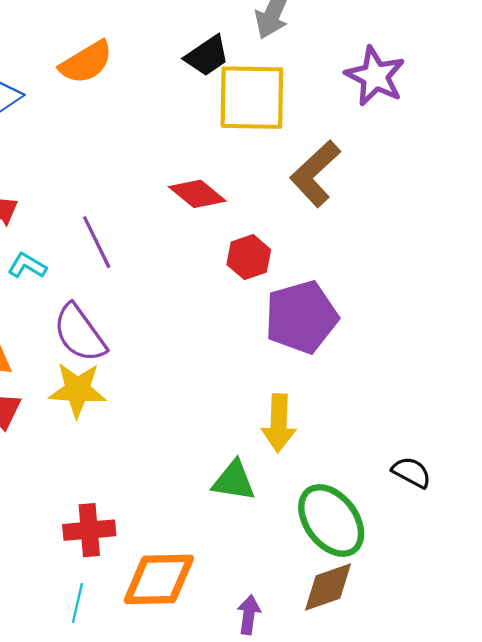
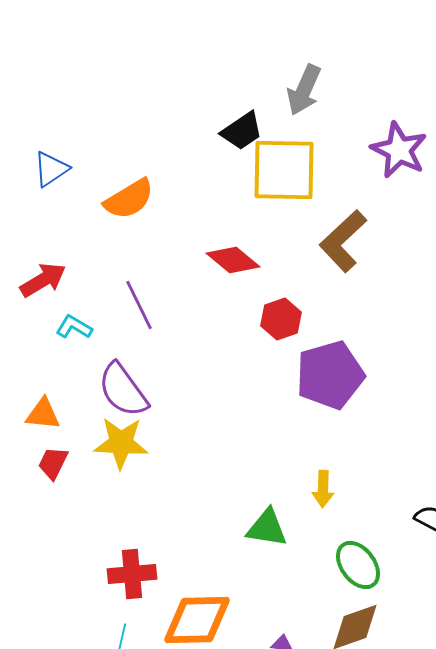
orange semicircle: (86, 62) -> (129, 199), moved
yellow arrow: (279, 423) -> (323, 489), moved, size x0.7
green ellipse: (331, 521) -> (358, 565), size x0.7

